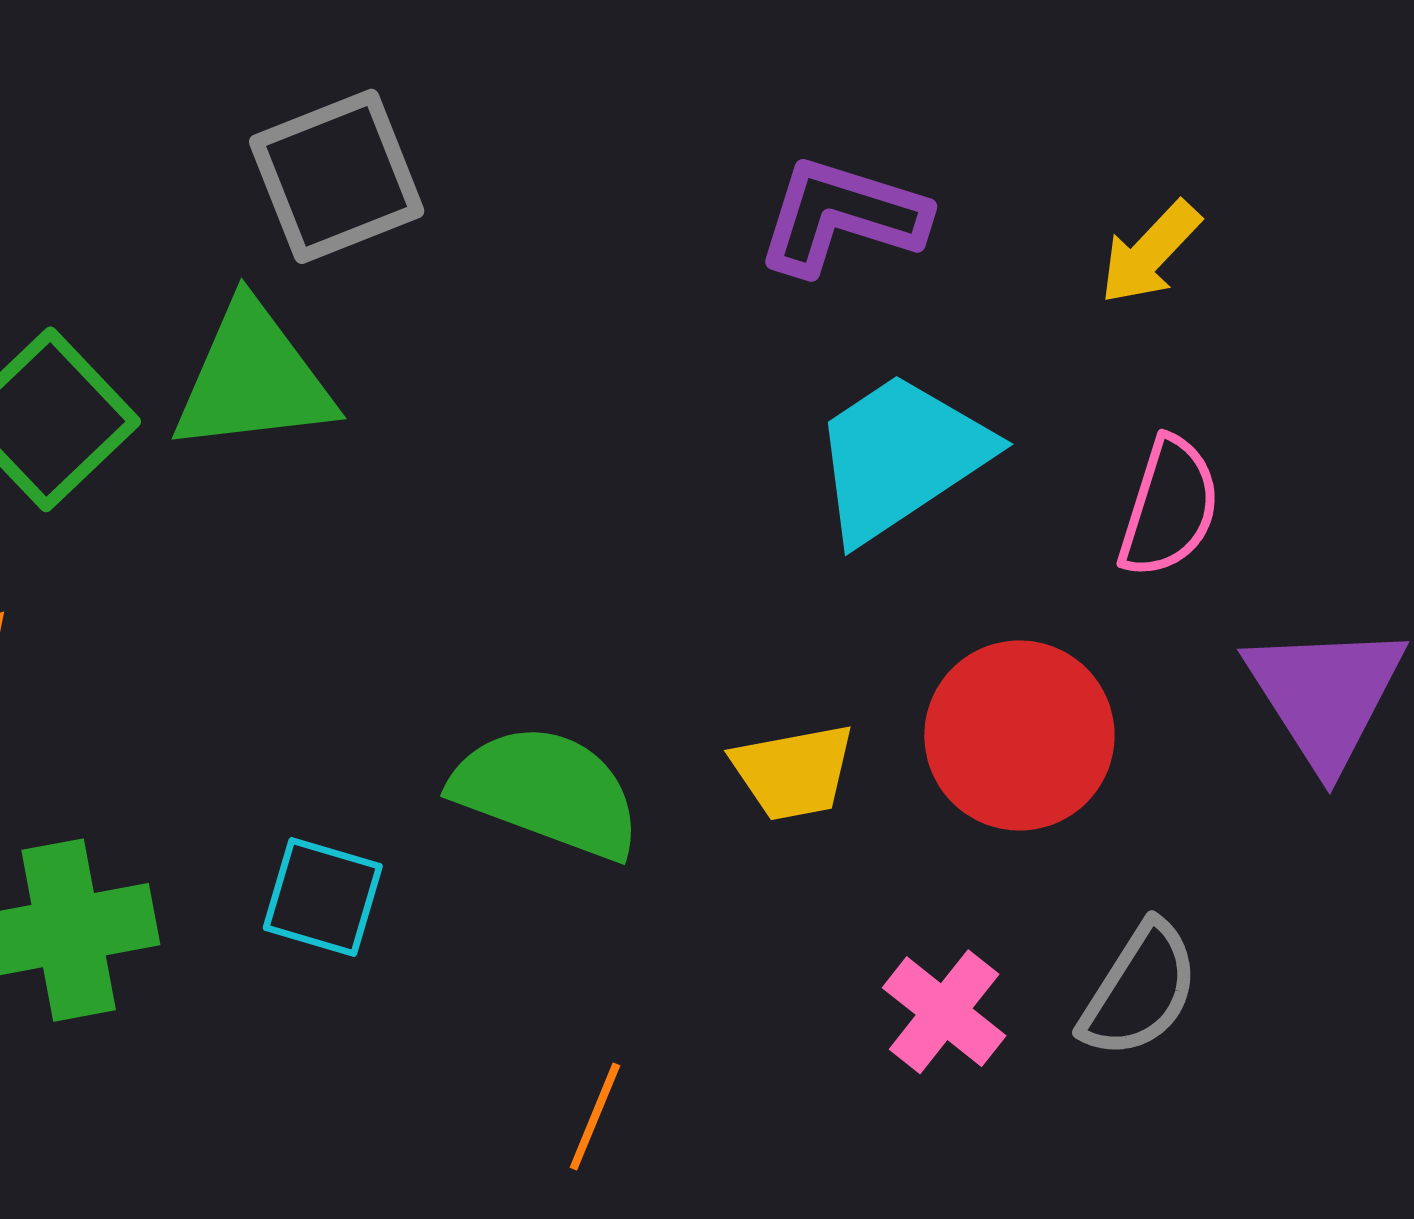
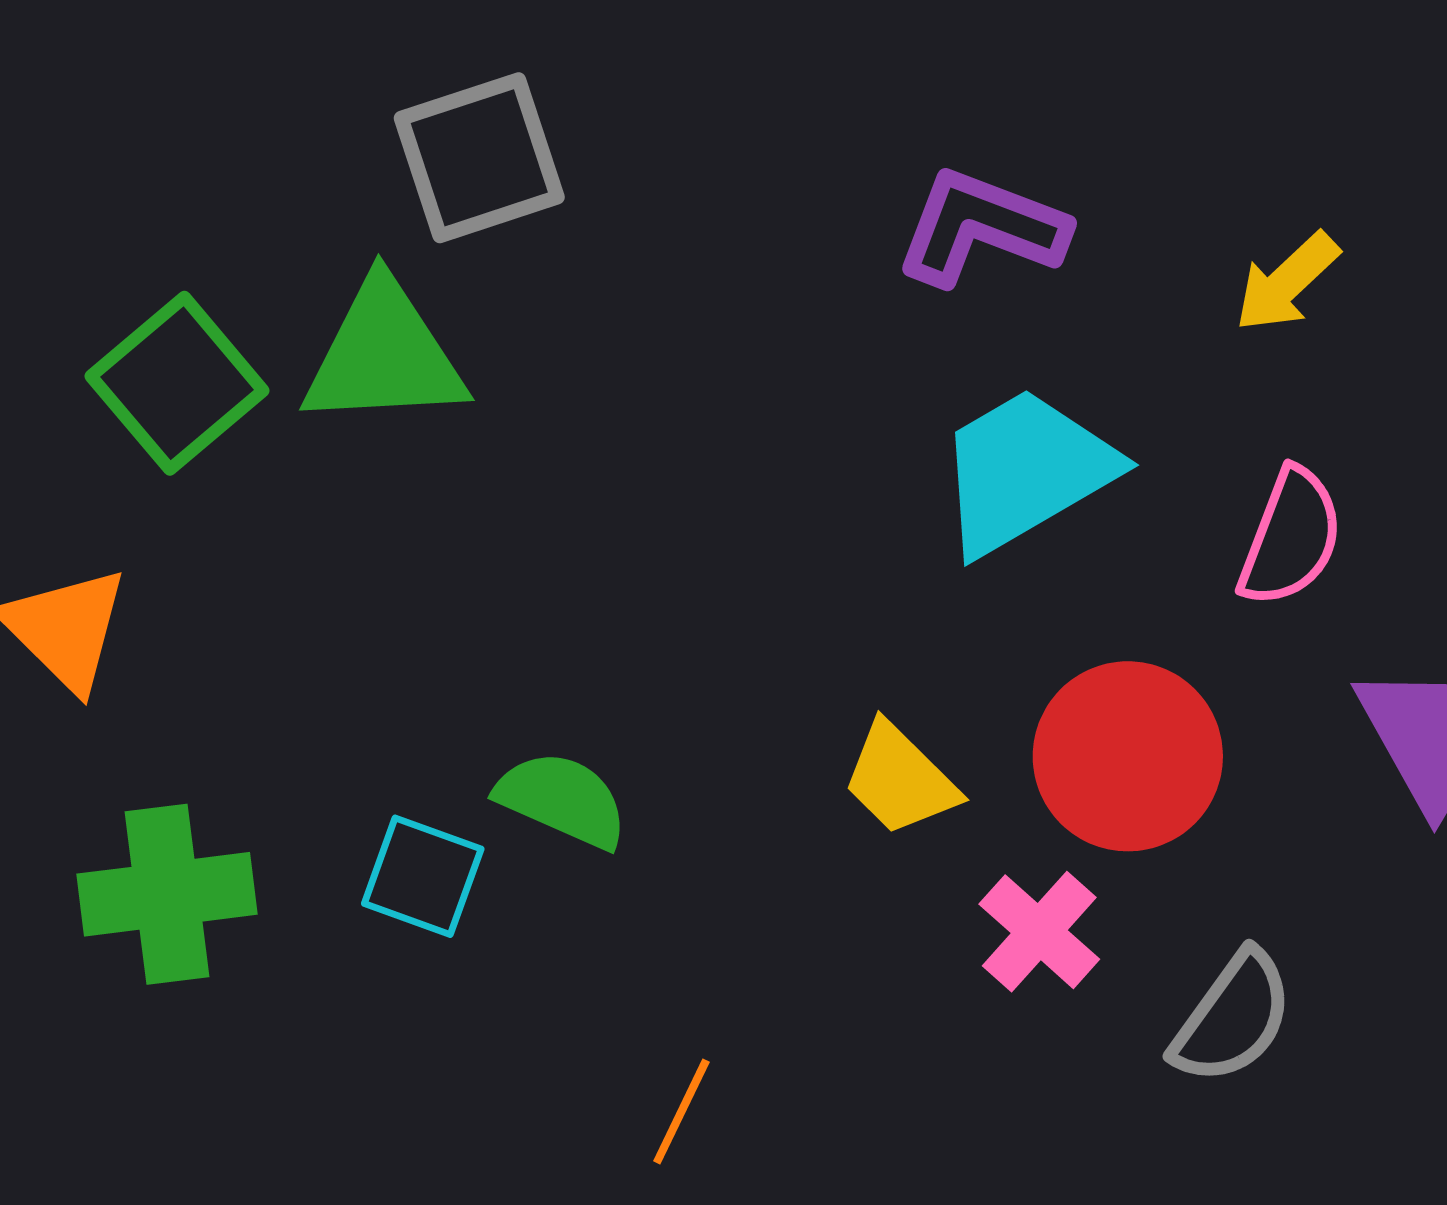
yellow trapezoid: (793, 772) -> (900, 779), turned 52
green semicircle: (547, 792) -> (562, 800), moved, size x0.7
pink cross: (944, 1012) -> (1039, 932), moved

